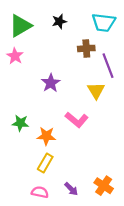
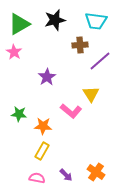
black star: (59, 21) -> (55, 20), size x1.5
purple line: (108, 66) -> (100, 61), turned 70
yellow triangle: (96, 91) -> (91, 94), moved

